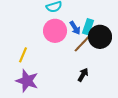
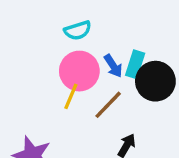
brown line: (82, 44) -> (108, 105), moved
yellow line: (23, 55) -> (71, 96), moved

